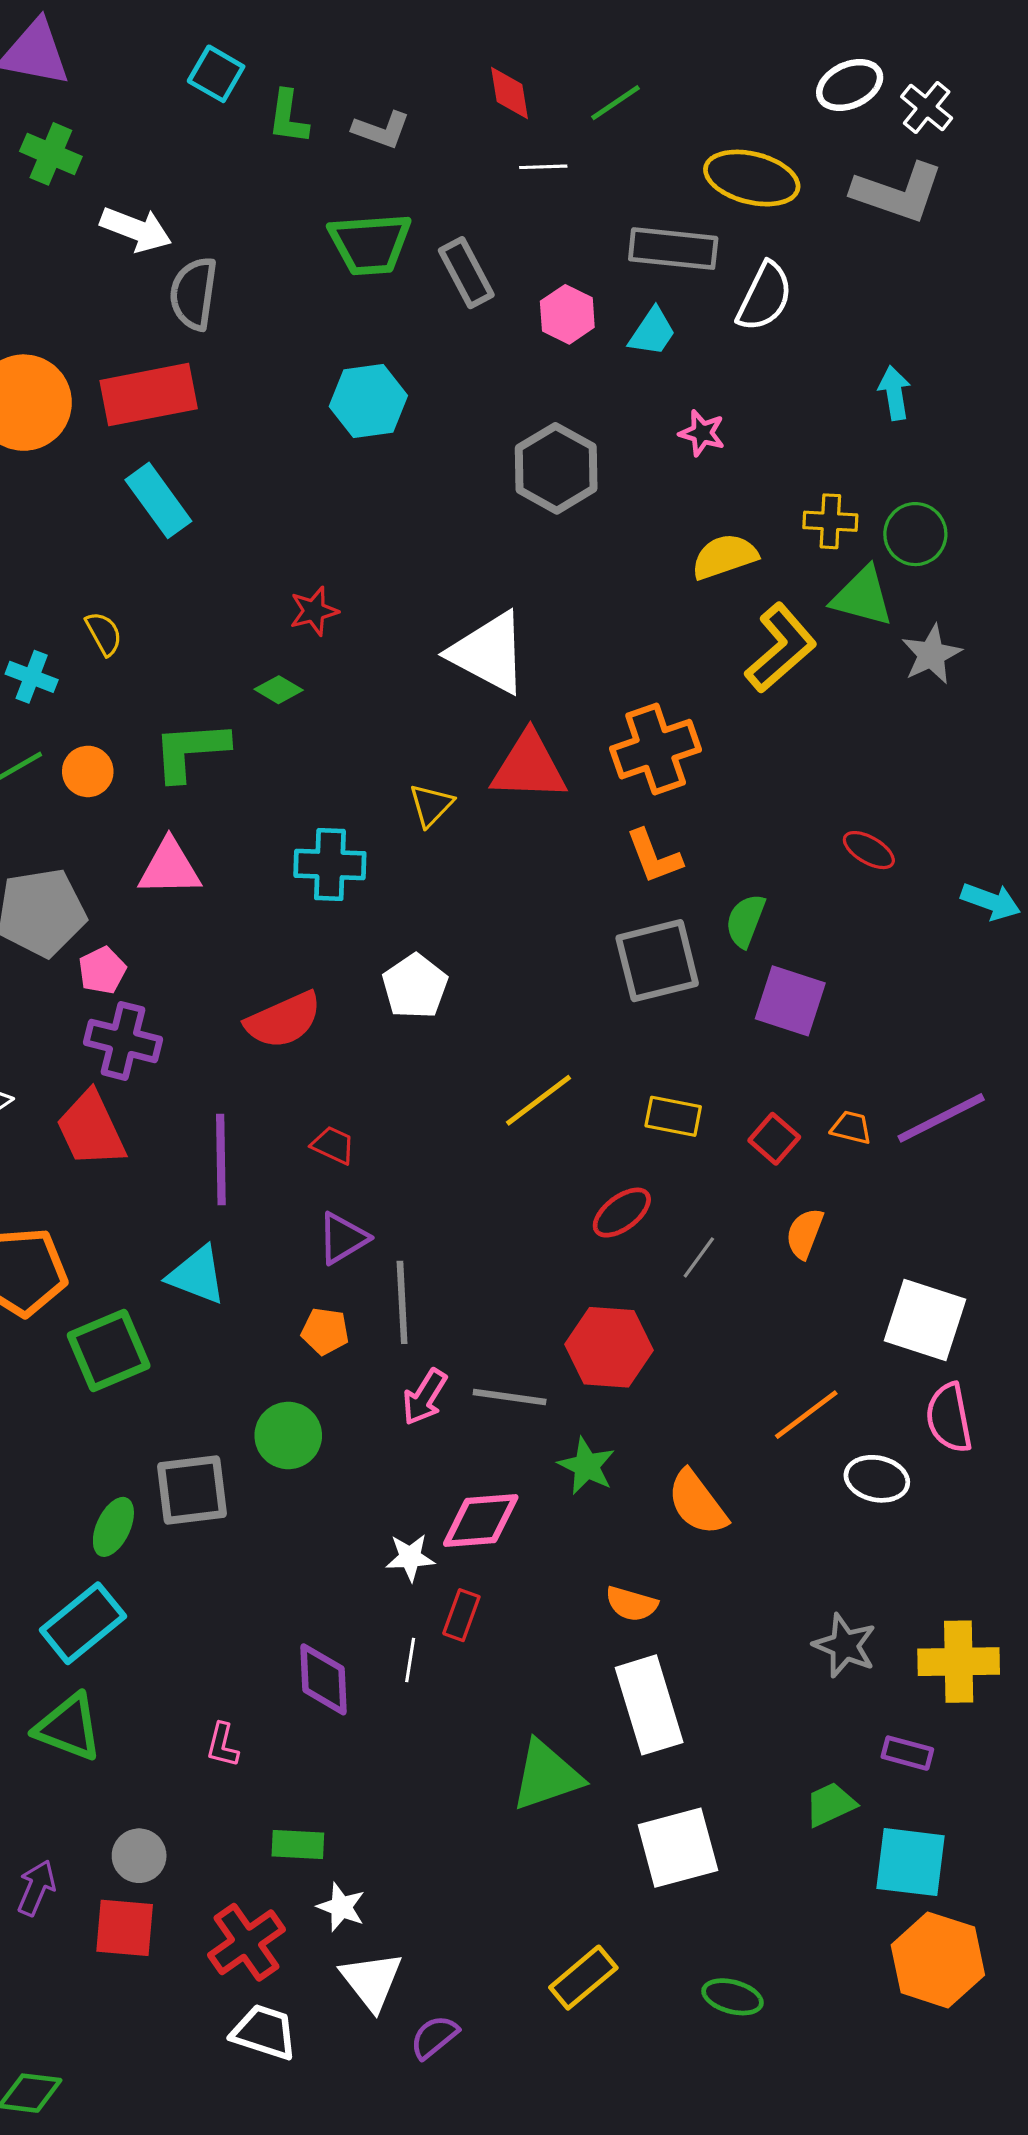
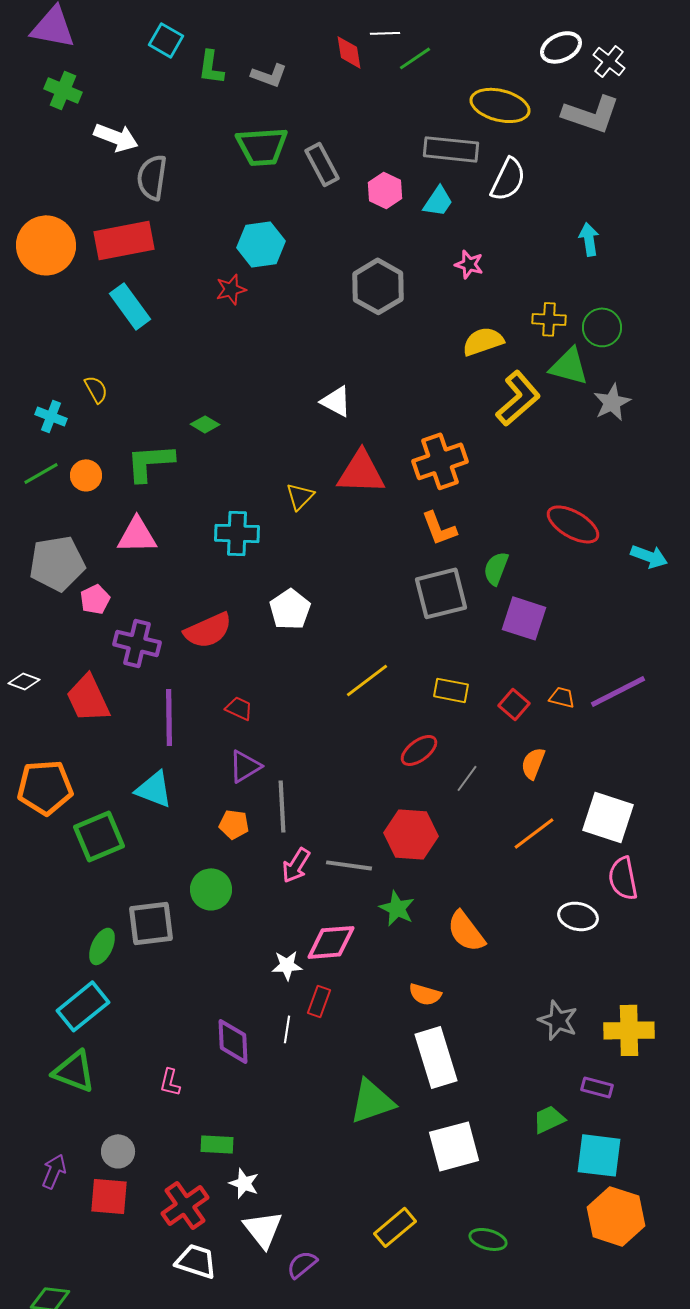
white line: (543, 167) -> (385, 33), moved
red star: (314, 611) -> (231, 289), moved
white triangle: (489, 653) -> (336, 401), size x0.6
red ellipse: (869, 850) -> (573, 524), size x1.6
purple cross: (123, 1041) -> (137, 643), moved
orange line: (806, 1415) -> (534, 833), moved

